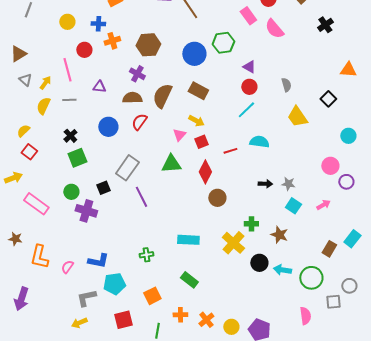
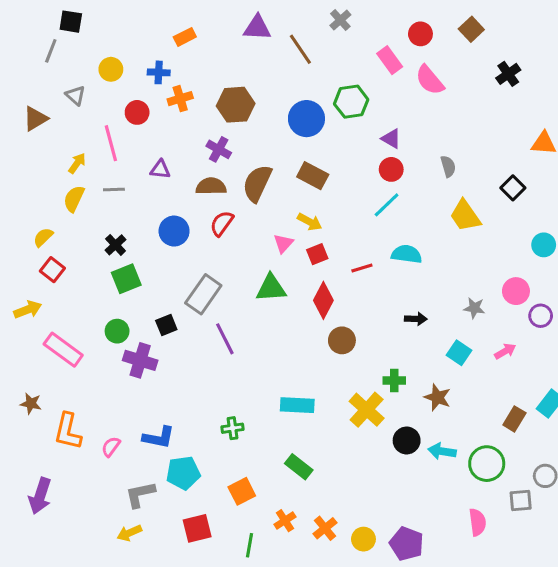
gray triangle: (25, 80) -> (75, 95), moved
gray star: (288, 184) -> (474, 308), moved
orange cross: (180, 315) -> (285, 521), turned -32

